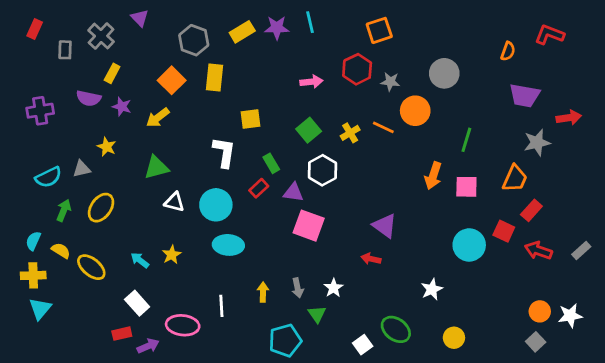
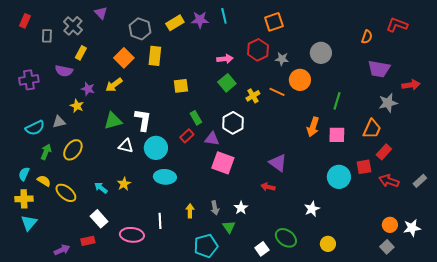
purple star: (122, 107) -> (88, 89), moved
green square: (309, 130) -> (227, 83), moved
white L-shape: (224, 152) -> (143, 120), moved
red square: (504, 231) -> (364, 167), turned -35
purple arrow: (148, 346) -> (62, 250), moved

